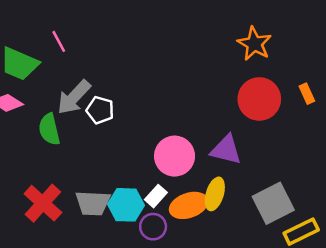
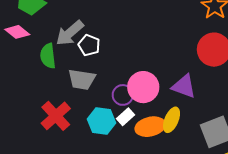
red cross: (43, 203) -> (56, 116), moved
gray trapezoid: (93, 203) -> (82, 79), moved
purple circle: (153, 227) -> (123, 95), moved

